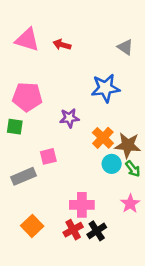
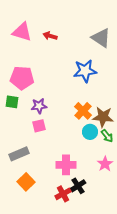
gray triangle: (125, 47) -> (101, 38), size x1.5
purple star: (69, 118) -> (39, 106), moved
gray rectangle: (23, 176) -> (19, 154), moved
red cross: (73, 230) -> (63, 194), moved

